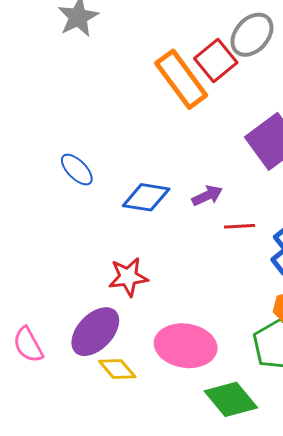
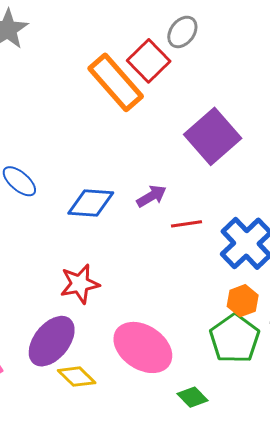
gray ellipse: (252, 35) -> (182, 32), size x0.7
pink ellipse: (186, 346) -> (143, 347), turned 30
green diamond: (231, 399) -> (193, 397), size x0.6

